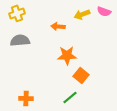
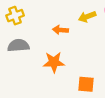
orange star: (67, 55) -> (54, 62), moved
orange square: (81, 75) -> (86, 84), turned -35

